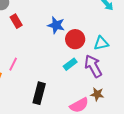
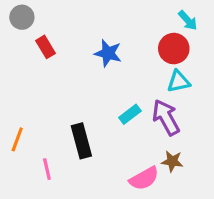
red circle: (75, 39) -> (174, 49), moved
pink line: (13, 64) -> (47, 169), moved, turned -40
black rectangle: (39, 93) -> (81, 141), moved, turned -30

